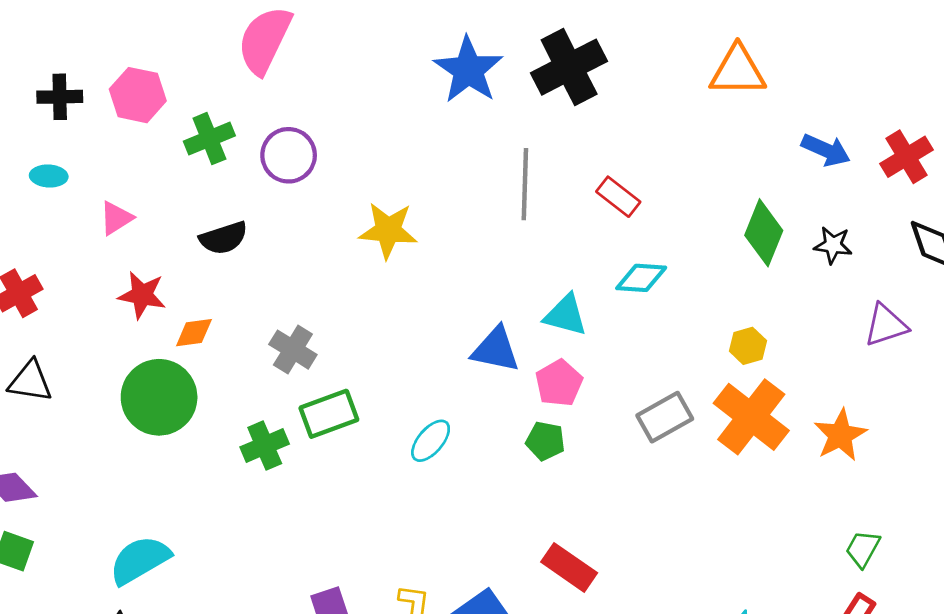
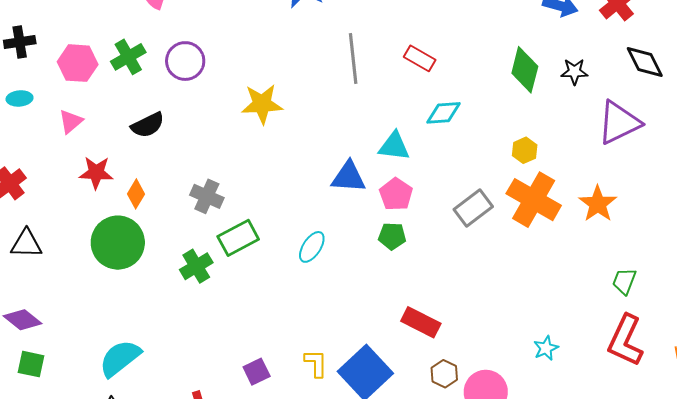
pink hexagon: (138, 95) -> (78, 63), moved
purple triangle: (886, 325) -> (619, 123), size x1.4
orange diamond: (194, 333) -> (136, 194), turned -44

